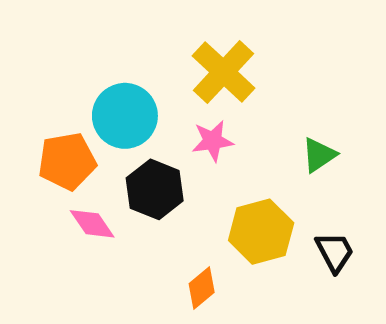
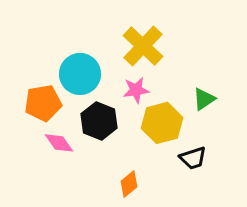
yellow hexagon: (261, 232) -> (162, 123), moved
black trapezoid: (335, 252) -> (193, 158), moved, turned 100

